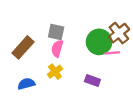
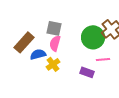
pink line: (112, 53) -> (103, 59), moved
blue semicircle: (26, 84) -> (38, 54), moved

